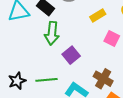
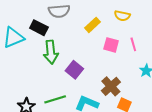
brown cross: (103, 79) -> (111, 86), turned 30

